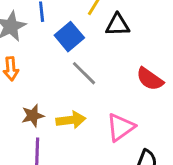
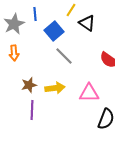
black triangle: (118, 25) -> (87, 23), turned 36
pink triangle: (121, 127) -> (89, 93), turned 35

